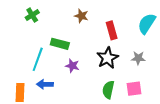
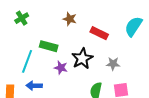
red rectangle: (112, 30) -> (99, 33), turned -48
black star: (107, 58) -> (82, 58), moved
gray star: (138, 58) -> (113, 64), moved

